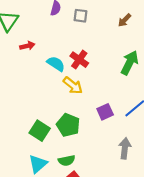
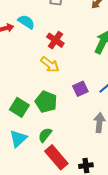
cyan semicircle: (56, 64) -> (26, 22), moved
green semicircle: (67, 160) -> (45, 135), turned 140

